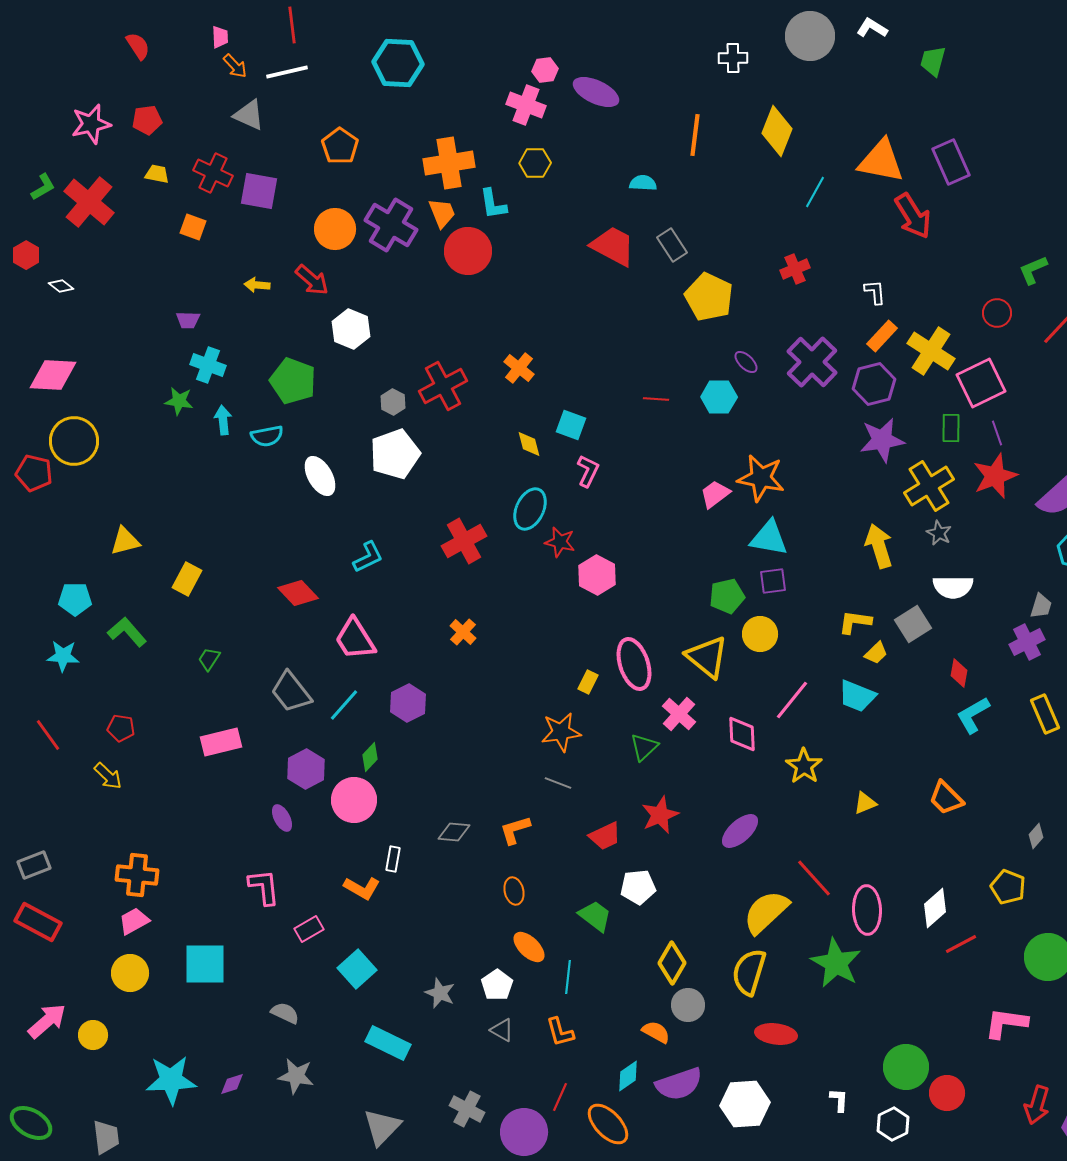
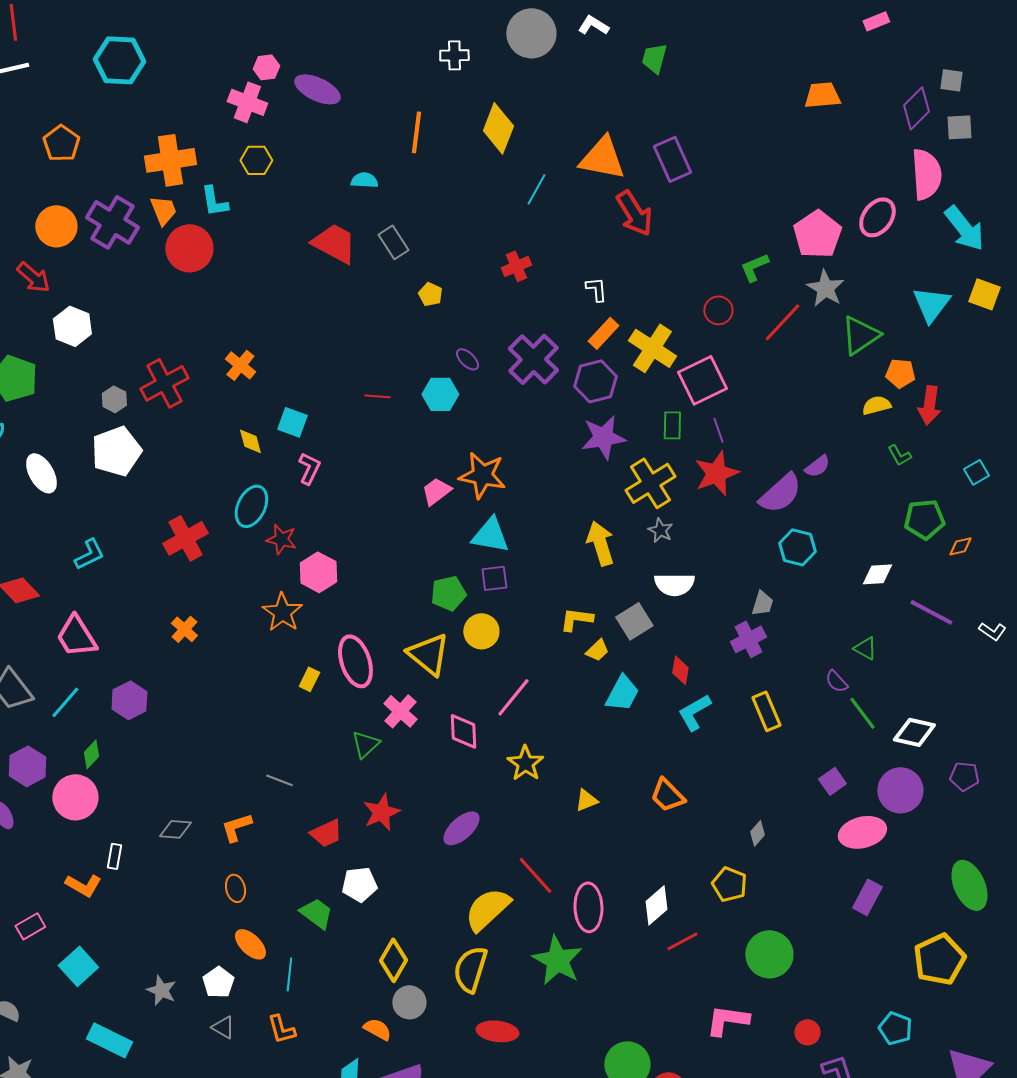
yellow pentagon: (709, 297) -> (430, 294), size x0.5
cyan trapezoid: (857, 696) -> (622, 693), moved, turned -84
orange star: (561, 732) -> (282, 612), moved, turned -30

